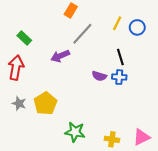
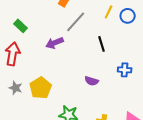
black line: (120, 57) -> (102, 44), moved
purple semicircle: (99, 76) -> (92, 81), moved
blue cross: (119, 77) -> (125, 70), moved

